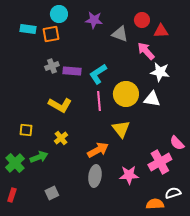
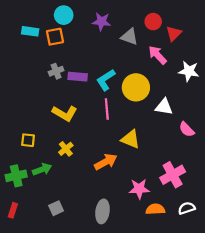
red triangle: (161, 31) -> (174, 33), turned -42
white star: (160, 72) -> (189, 71), moved
yellow circle: (126, 94) -> (136, 87), moved
yellow triangle: (121, 129) -> (131, 139), turned -30
pink semicircle: (177, 143) -> (187, 129), moved
green cross: (15, 163) -> (16, 176), turned 30
gray ellipse: (95, 176) -> (102, 211), moved
orange semicircle: (155, 204) -> (155, 209), moved

